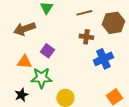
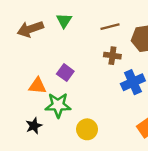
brown arrow: (24, 29) -> (30, 29), moved

